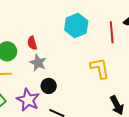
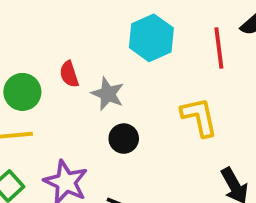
gray star: (38, 63) -> (108, 94), moved
black circle: (49, 86) -> (124, 139), moved

